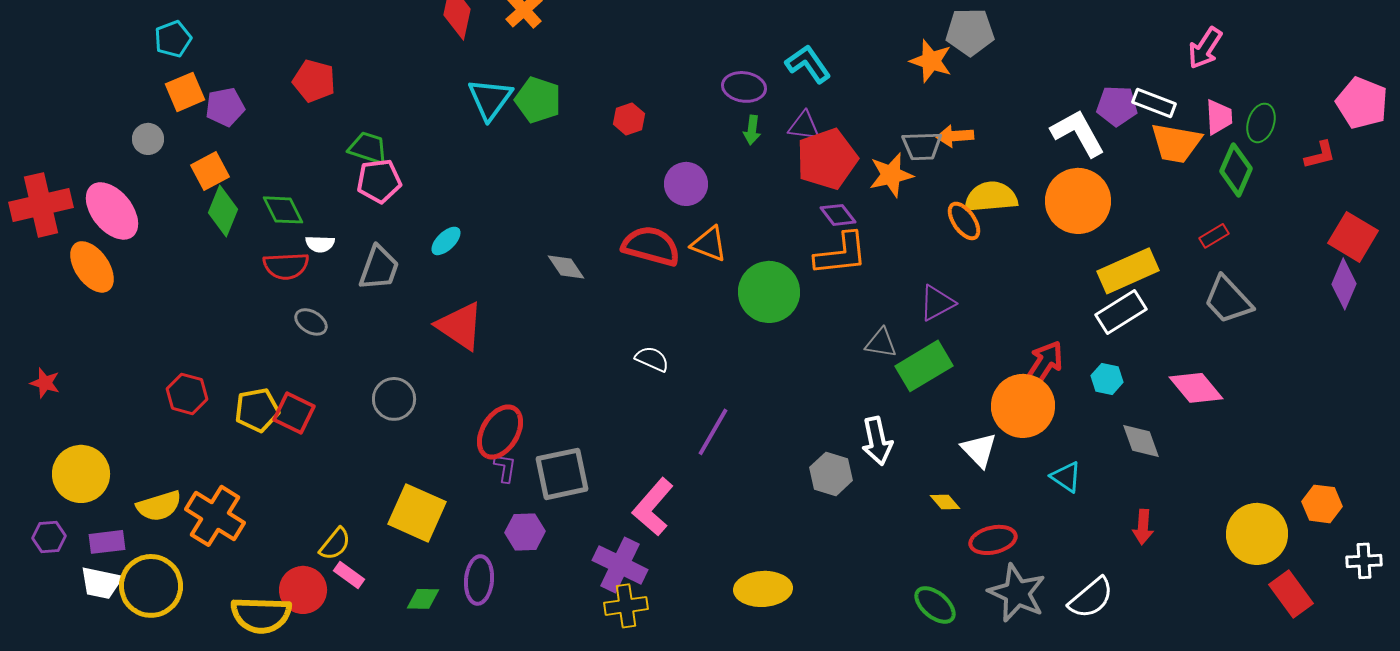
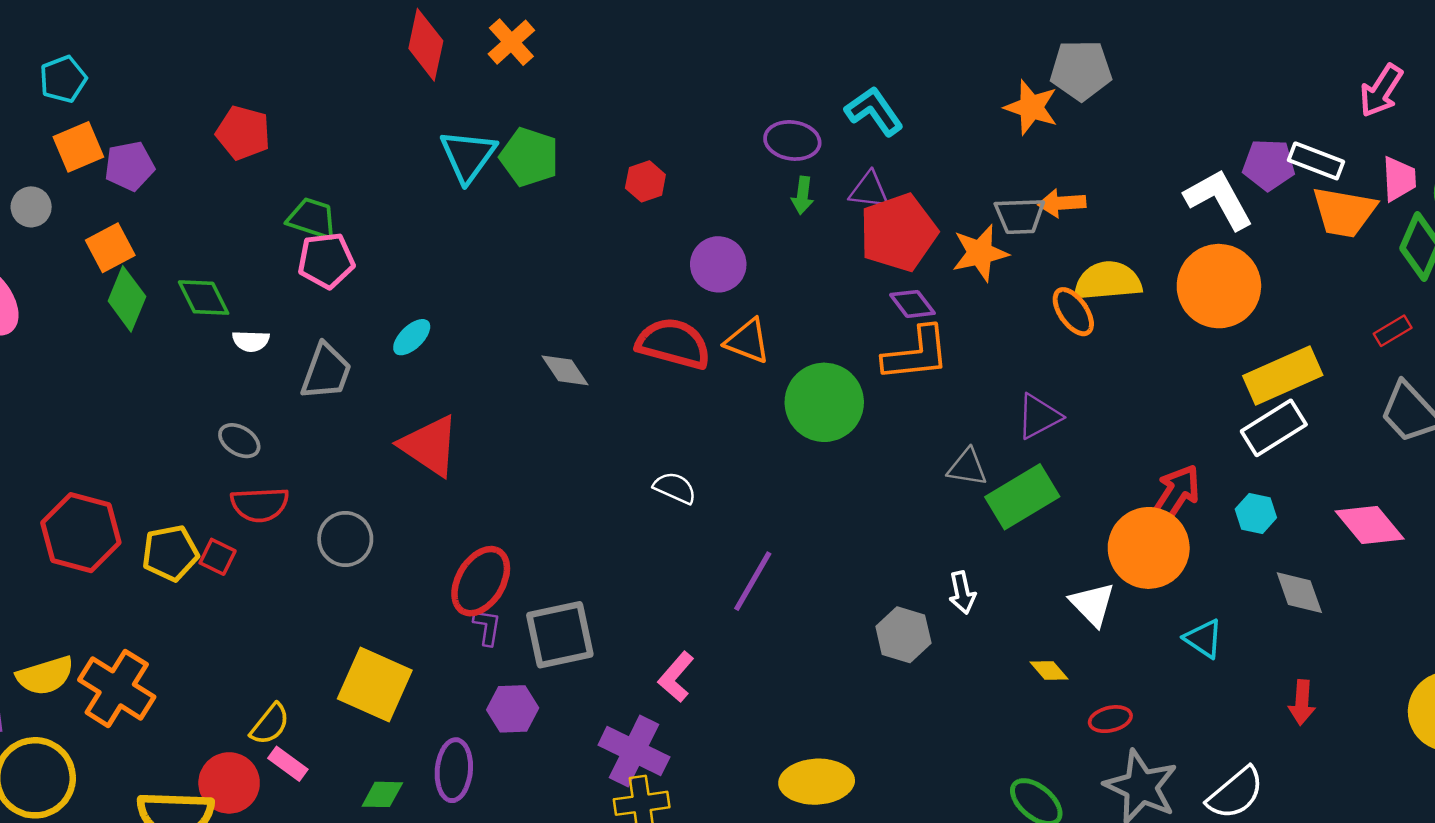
red semicircle: (286, 266) -> (260, 504), moved
red hexagon: (187, 394) -> (81, 533), size x1.5
red square: (294, 413) -> (218, 557), size x0.7
white arrow: (877, 441) -> (962, 593), size x0.7
pink L-shape: (653, 507) -> (676, 677), size x0.7
red ellipse: (993, 540) -> (1110, 719), size x0.7

